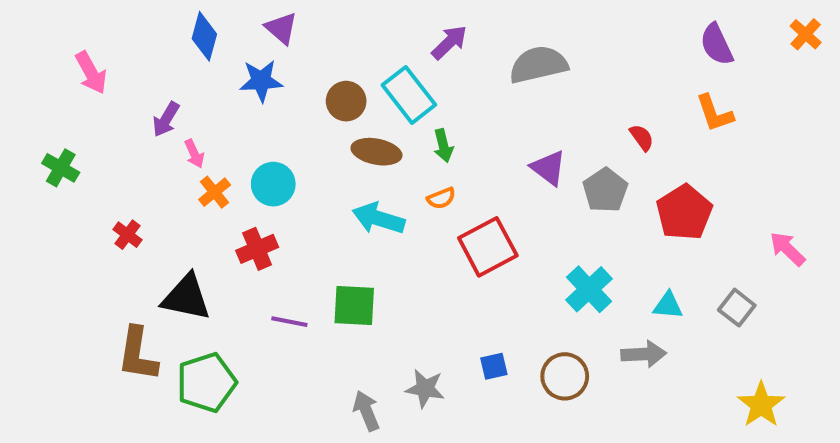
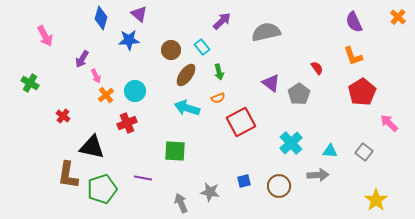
cyan rectangle: (409, 95) -> (202, 47), size x0.6
brown ellipse: (376, 152) -> (186, 75), turned -65
red pentagon: (684, 212) -> (362, 92), moved
purple line: (289, 322) -> (143, 178), moved

